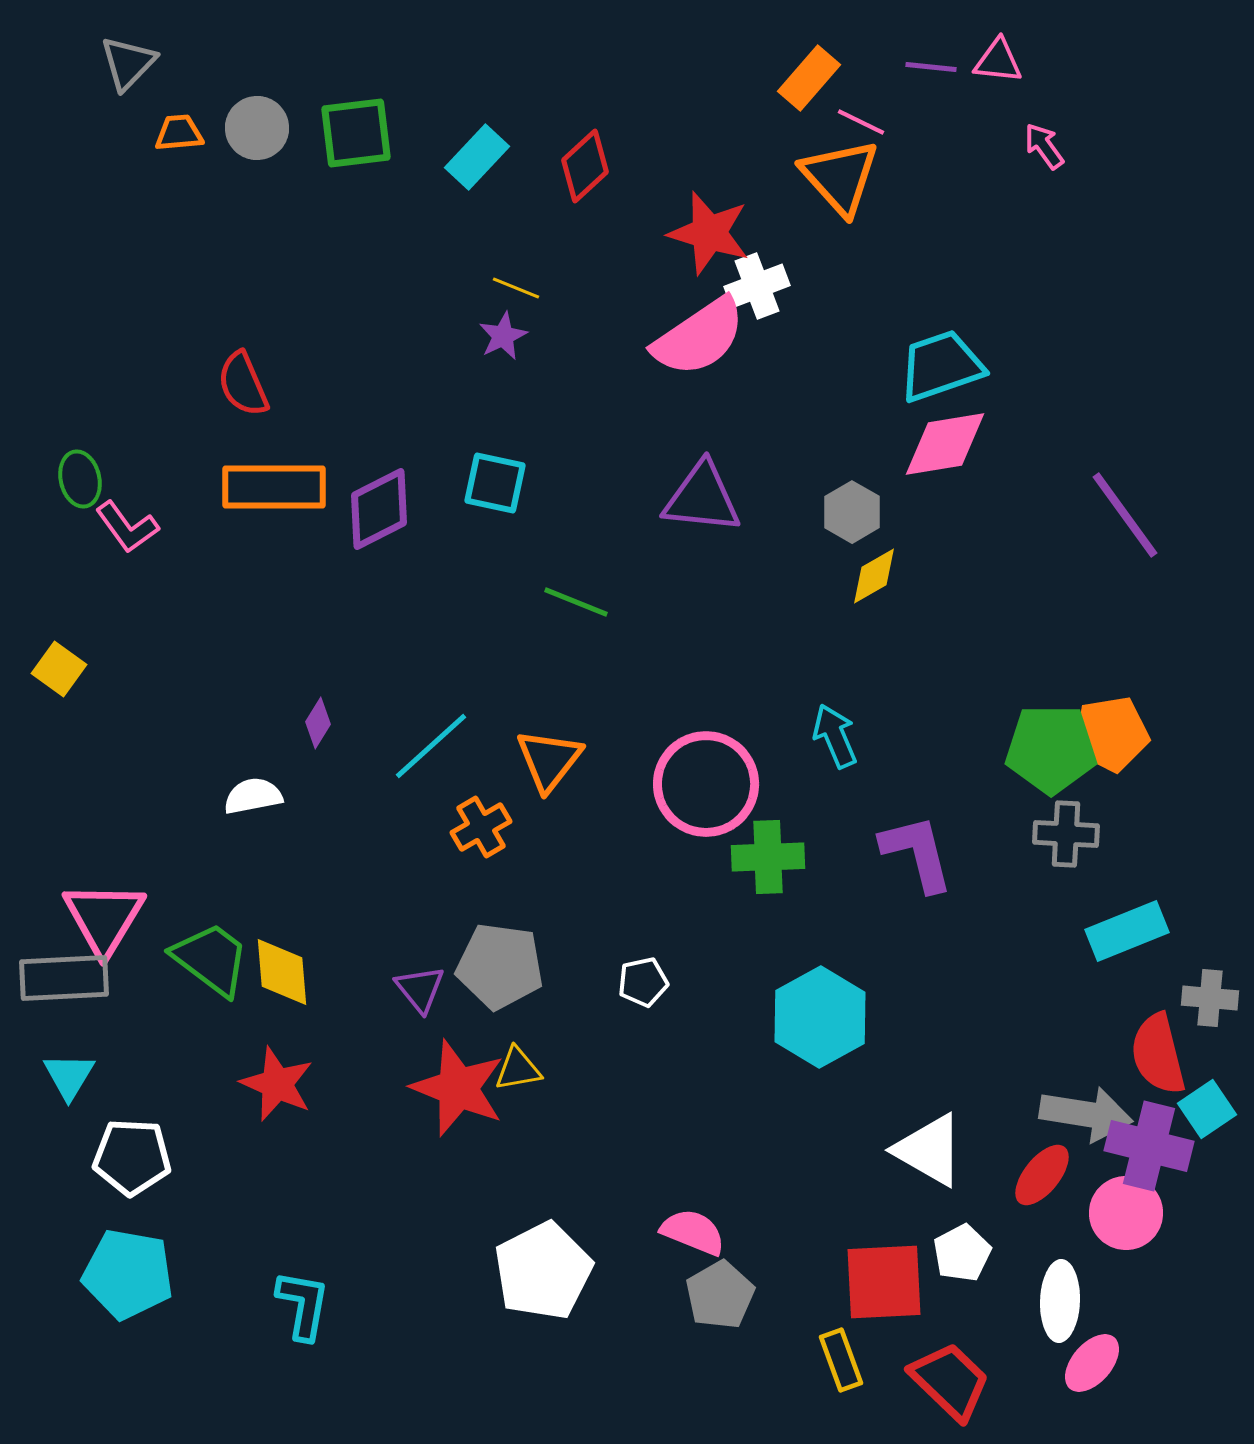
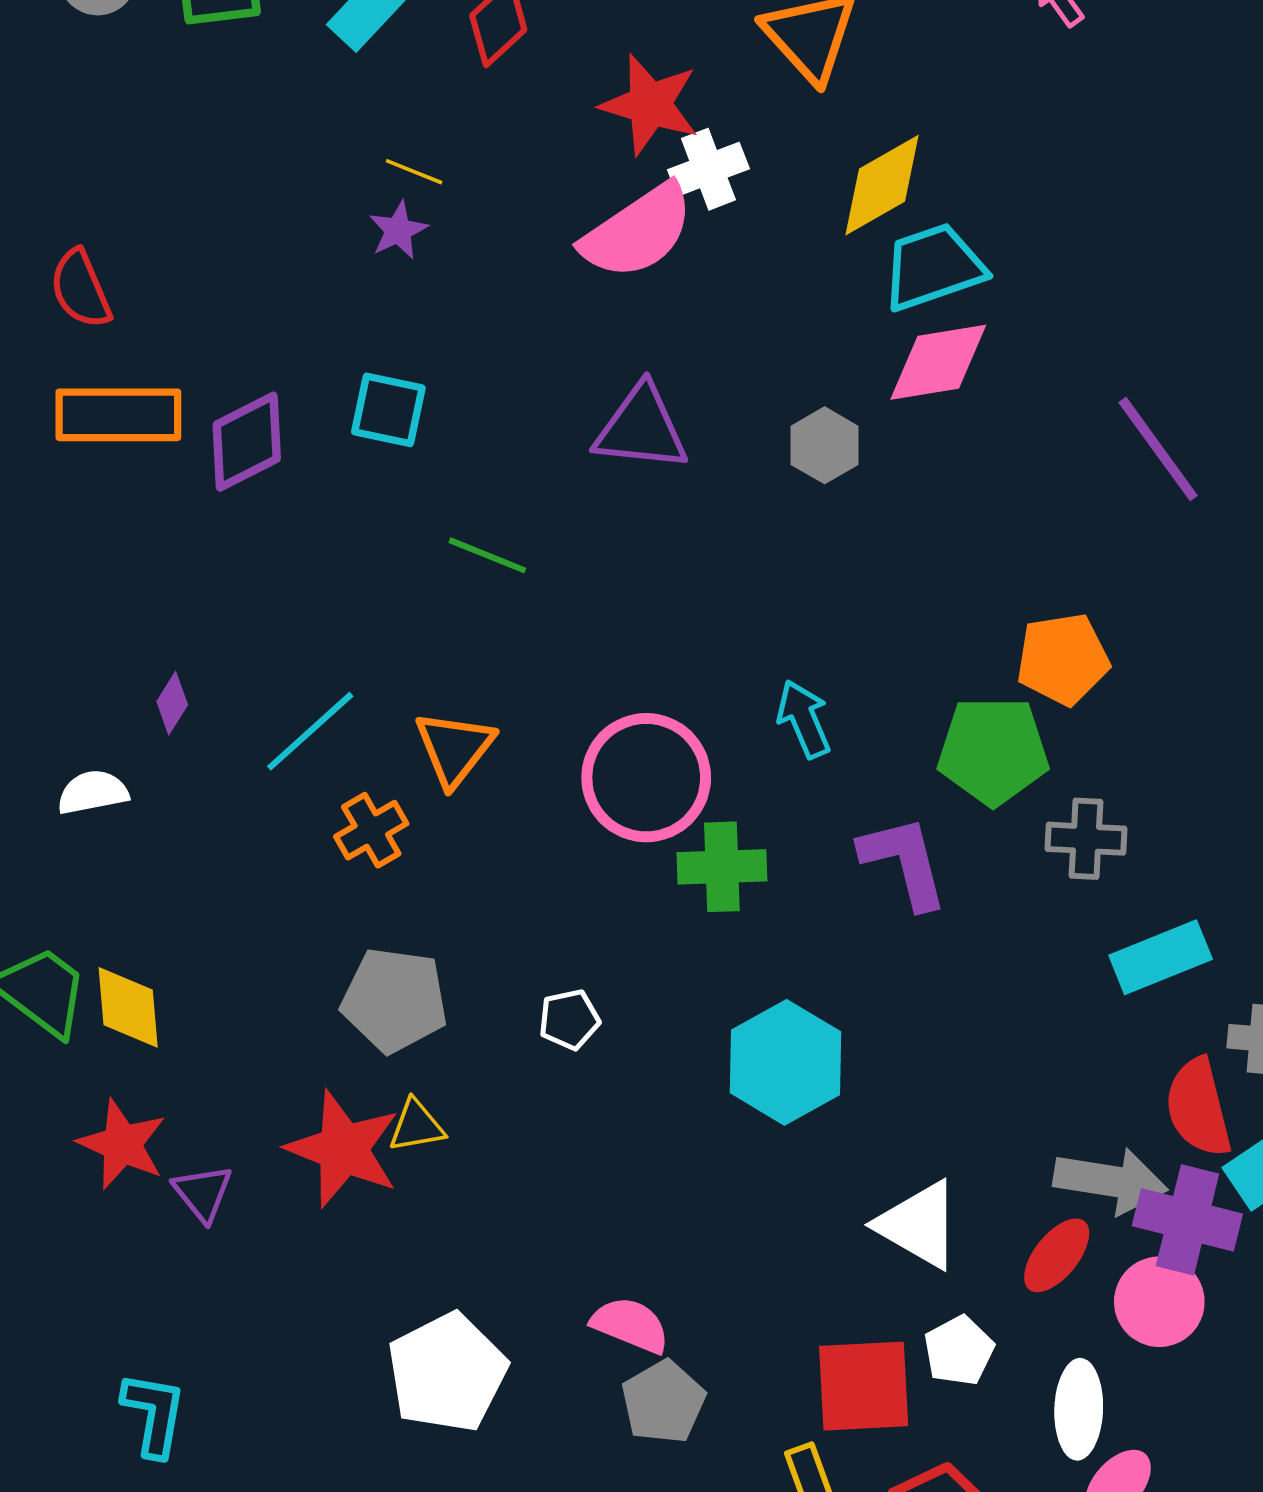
yellow diamond: (874, 576) -> (882, 185), moved, size x1.5
orange pentagon: (1111, 734) -> (1063, 659), moved
green pentagon: (1051, 749) -> (993, 751), moved
purple triangle: (420, 989) -> (203, 1193), moved

